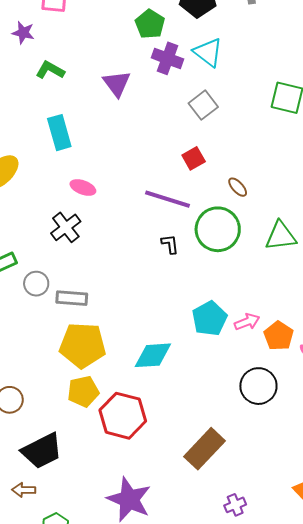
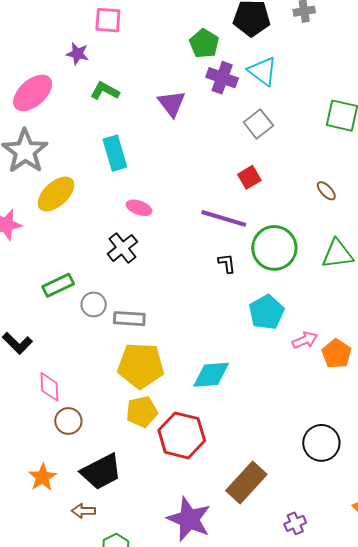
brown ellipse: (238, 187) -> (326, 191), moved
cyan pentagon: (210, 319) -> (266, 312), moved
black circle: (258, 386) -> (321, 443), moved
brown rectangle: (204, 449) -> (246, 483), moved

